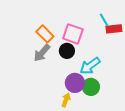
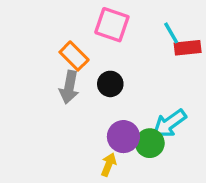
pink square: (73, 34) -> (112, 25), moved
gray arrow: (42, 53) -> (69, 87), turned -30
cyan arrow: (90, 66) -> (169, 123), moved

